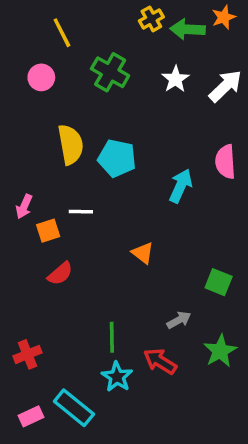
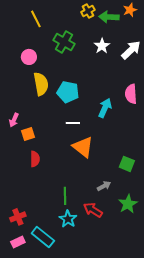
pink circle: (41, 77) -> (29, 57), moved
white line: (81, 212) -> (73, 123), moved
orange triangle: (143, 253) -> (83, 147), size x1.6
red semicircle: (60, 274) -> (35, 159), turned -49
red cross: (28, 354) -> (18, 217), moved

